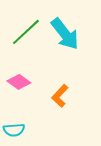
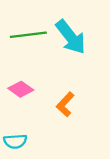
green line: (26, 32) -> (28, 35), turned 36

